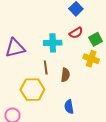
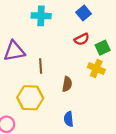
cyan cross: (53, 43) -> (41, 16), moved
brown line: (46, 67) -> (41, 66), moved

